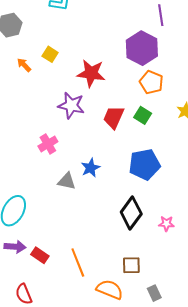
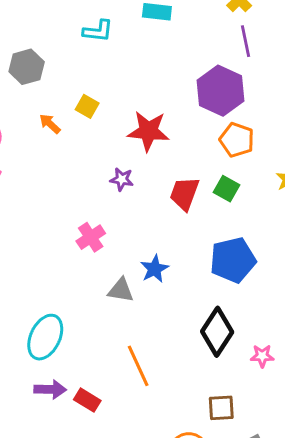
purple star: (71, 105) -> (122, 179), size x0.6
pink star: (166, 224) -> (262, 356), moved
orange line: (78, 263) -> (138, 366), moved

